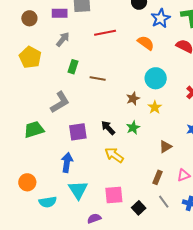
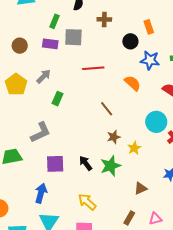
blue star: (161, 18) -> (150, 60), turned 30
gray arrow: (63, 39) -> (44, 76), moved
brown line: (98, 78) -> (107, 109), moved, turned 35
cyan circle: (156, 78) -> (156, 122), moved
green star: (133, 128) -> (111, 166), size x1.5
yellow arrow: (114, 155) -> (87, 202), moved

